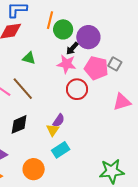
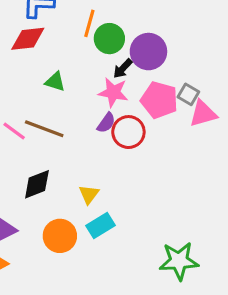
brown line: (23, 89) -> (44, 129), turned -30
pink triangle: (122, 102) -> (203, 114), moved
purple semicircle: (59, 120) -> (106, 123), moved
orange circle: (34, 169) -> (60, 236), moved

